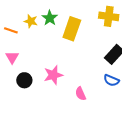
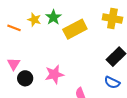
yellow rectangle: (72, 29) -> (75, 29), turned 40
pink triangle: (12, 57) -> (14, 64), moved

